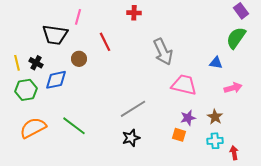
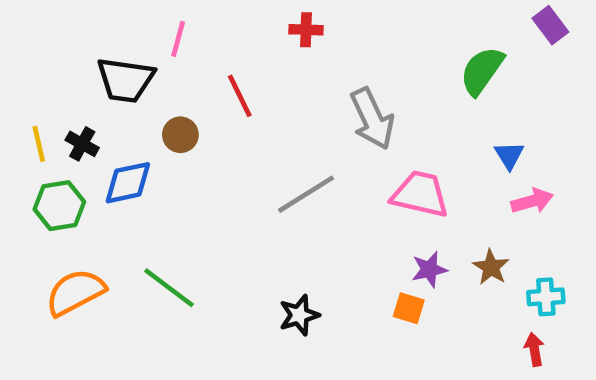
green semicircle: (236, 38) -> (482, 71), moved
blue triangle: (216, 63) -> (509, 155), moved, turned 48
gray line: (133, 109) -> (306, 194), moved
cyan cross: (215, 141) -> (546, 297), moved

